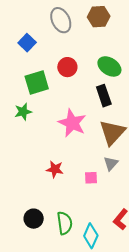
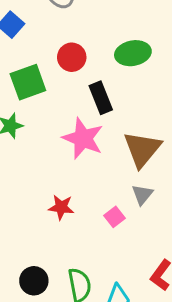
green ellipse: (109, 66) -> (133, 53), turned -40
black rectangle: (104, 96) -> (101, 98), moved
pink square: (91, 178) -> (115, 217), turned -32

